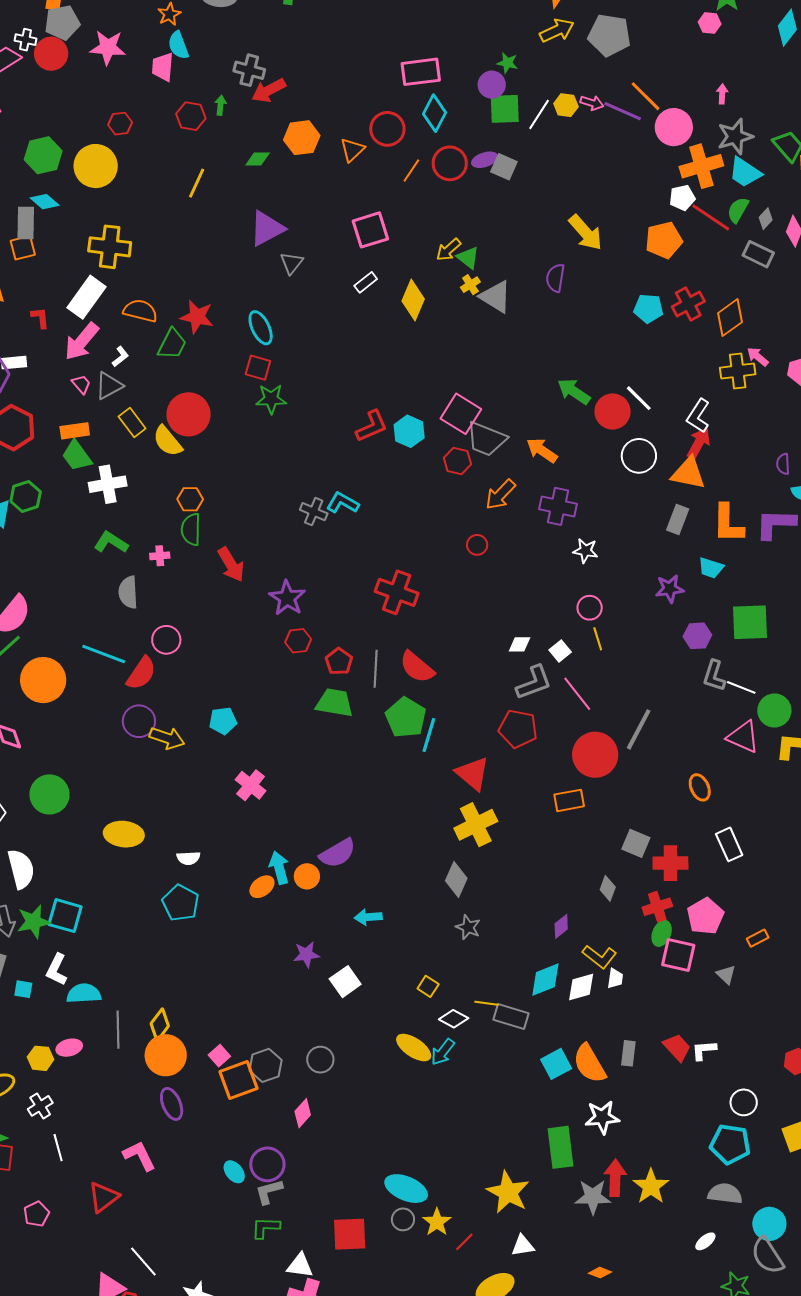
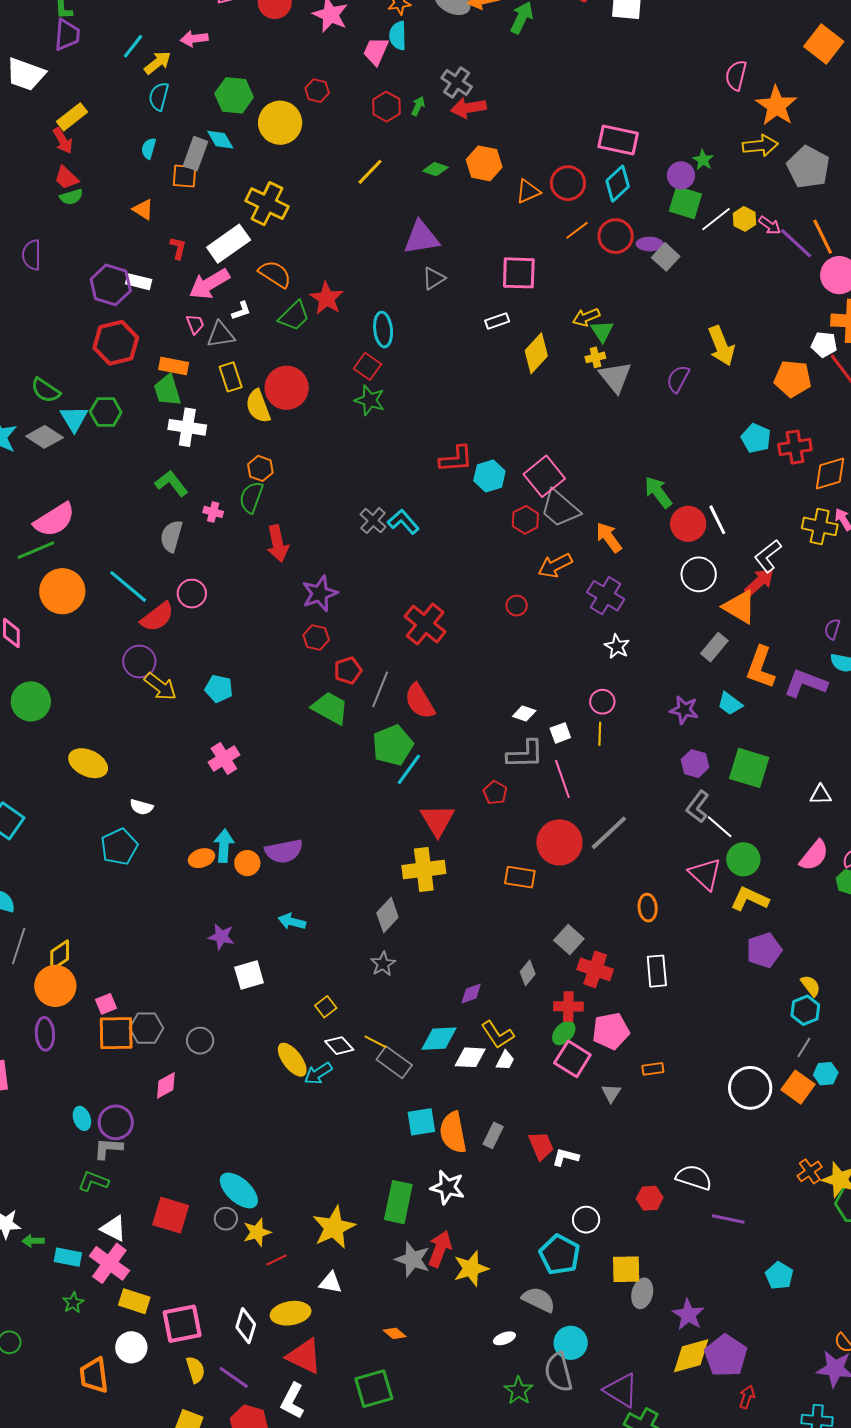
red pentagon: (518, 729) -> (495, 793), size x0.6

